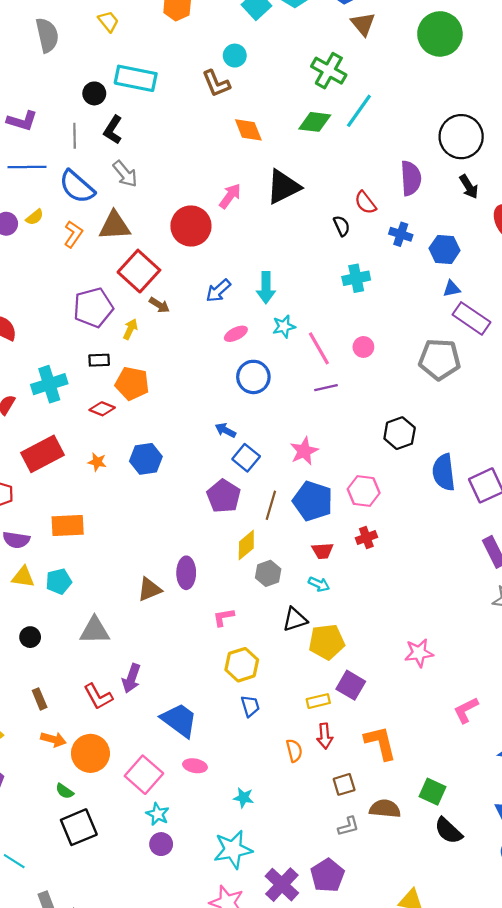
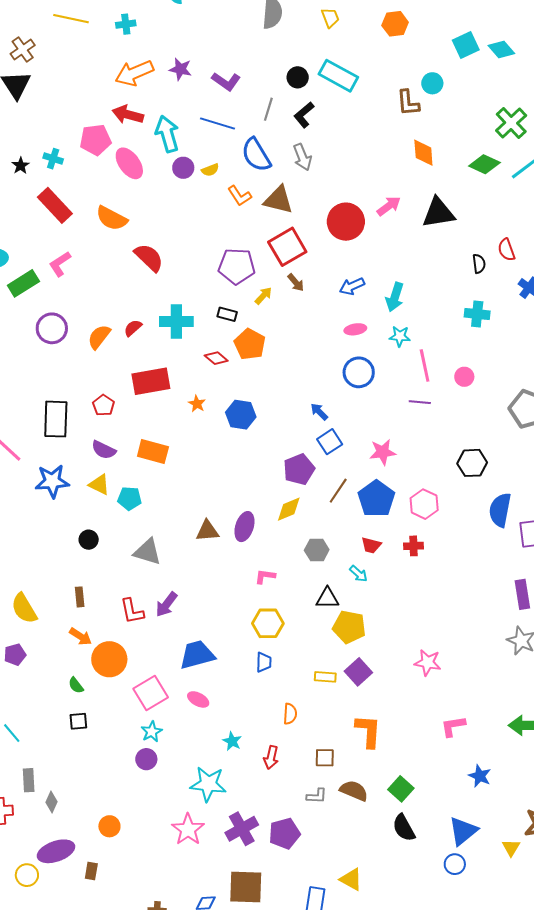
orange L-shape: (73, 234) -> (240, 196), turned 95
yellow diamond: (246, 545) -> (289, 509), moved
blue trapezoid: (179, 720) -> (197, 655), turned -69
red arrow: (325, 736) -> (271, 757), moved
black square: (79, 827) -> (78, 721), size x0.6

